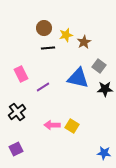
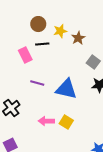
pink rectangle: (21, 74) -> (25, 55), moved
blue triangle: (78, 78) -> (66, 89), moved
purple line: (43, 87) -> (37, 83), turned 48

